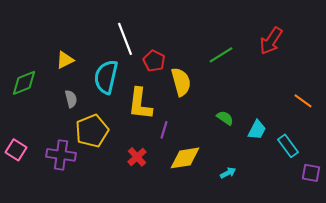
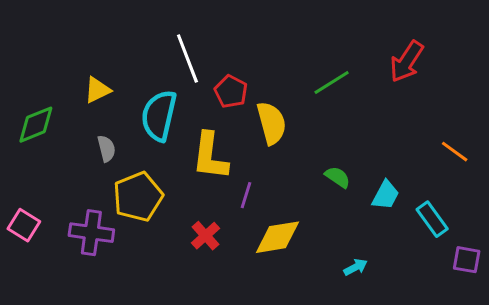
cyan arrow: (228, 173) -> (356, 267), moved

